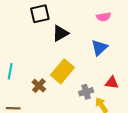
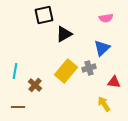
brown cross: (39, 86) -> (35, 85), moved
gray cross: (86, 92) -> (89, 68), moved

